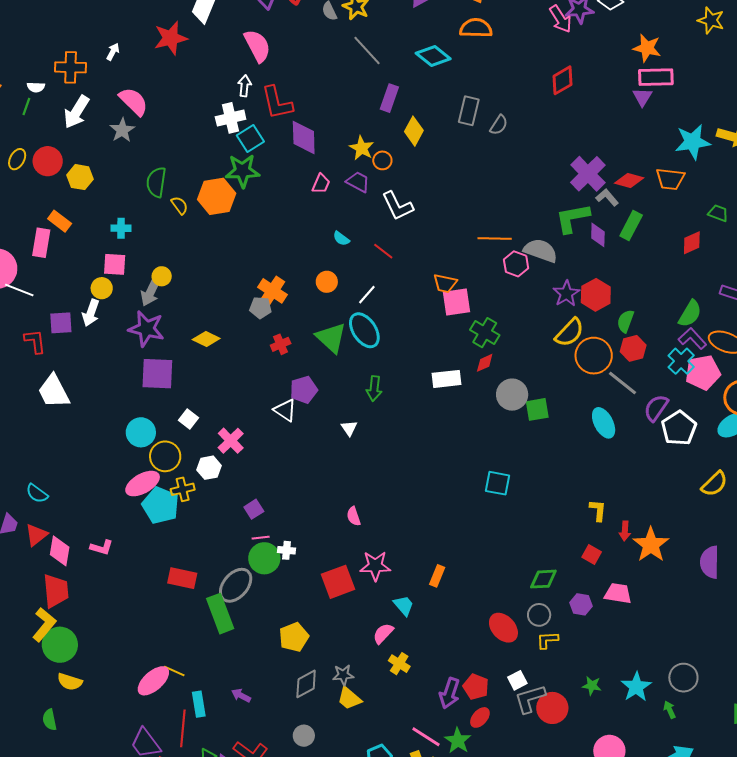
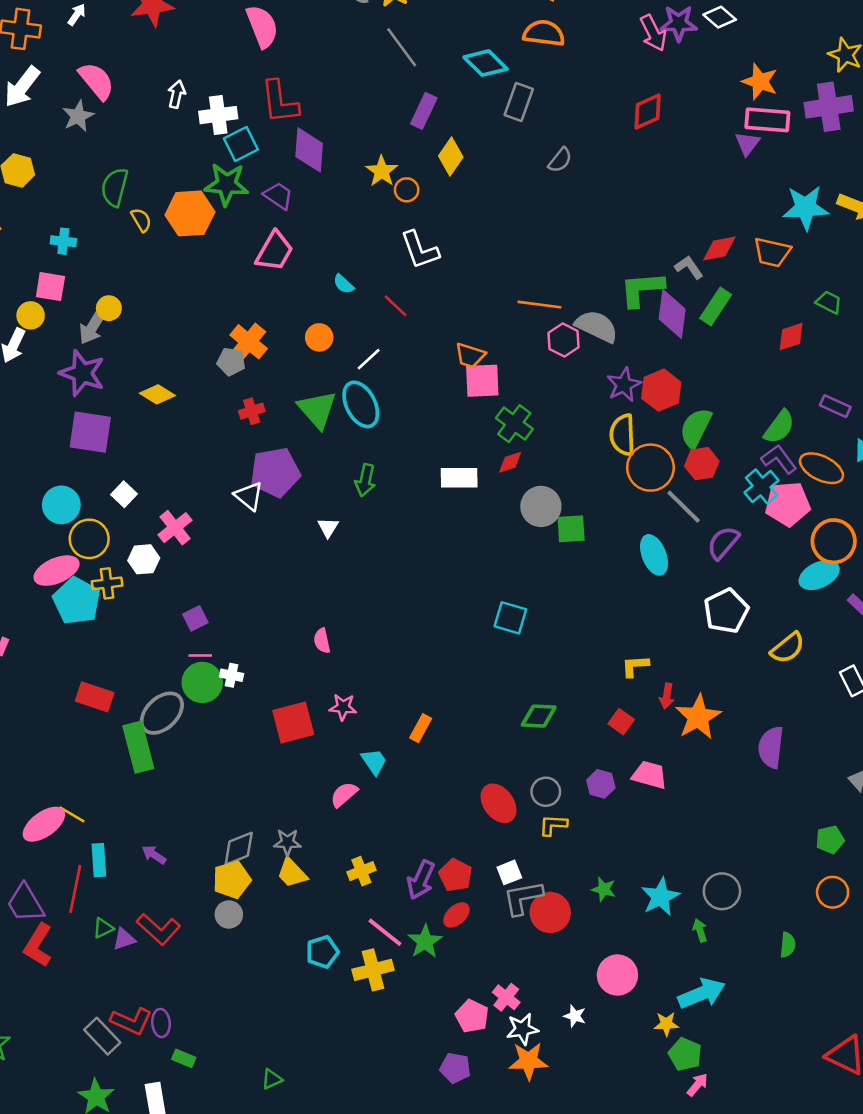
white arrow: (244, 86) -> (177, 94), moved
gray rectangle: (469, 111) -> (519, 102), moved
purple cross: (588, 174) -> (829, 107), moved, turned 30
red diamond: (629, 180) -> (719, 248), turned -32
purple trapezoid: (358, 182) -> (278, 196), moved
pink trapezoid: (321, 184) -> (274, 251), moved, size x1.6
purple diamond: (598, 235) -> (672, 314), size x1.5
green semicircle: (625, 321) -> (696, 428), size x1.4
yellow semicircle: (569, 333) -> (623, 435), turned 128
purple pentagon: (304, 390) -> (275, 472), size x1.4
white pentagon: (679, 428) -> (726, 611), moved
yellow L-shape: (598, 510) -> (635, 666), turned -105
pink star: (375, 566) -> (343, 707), size x0.7
green diamond: (543, 579) -> (539, 716), moved
yellow pentagon: (294, 637) -> (232, 880), moved
yellow cross: (399, 664) -> (361, 871), moved, turned 30

